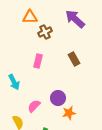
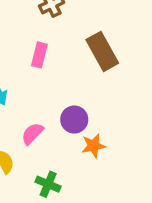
brown rectangle: (74, 59) -> (102, 51), size x1.5

